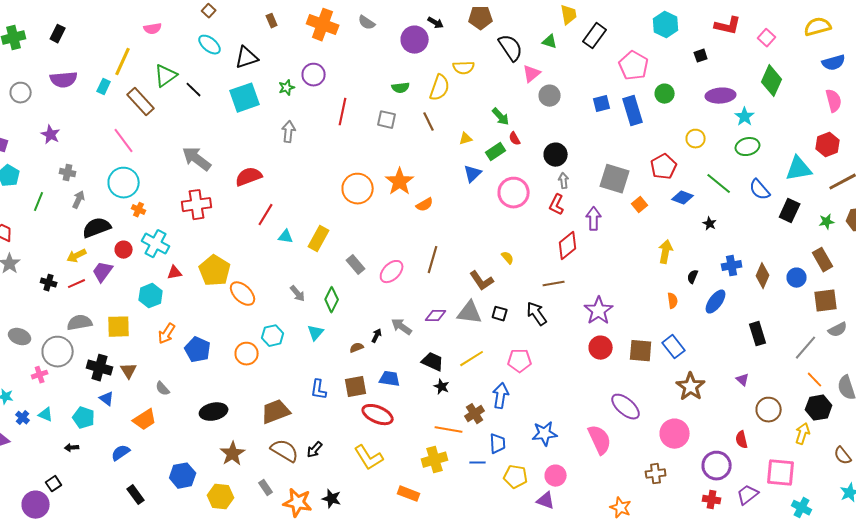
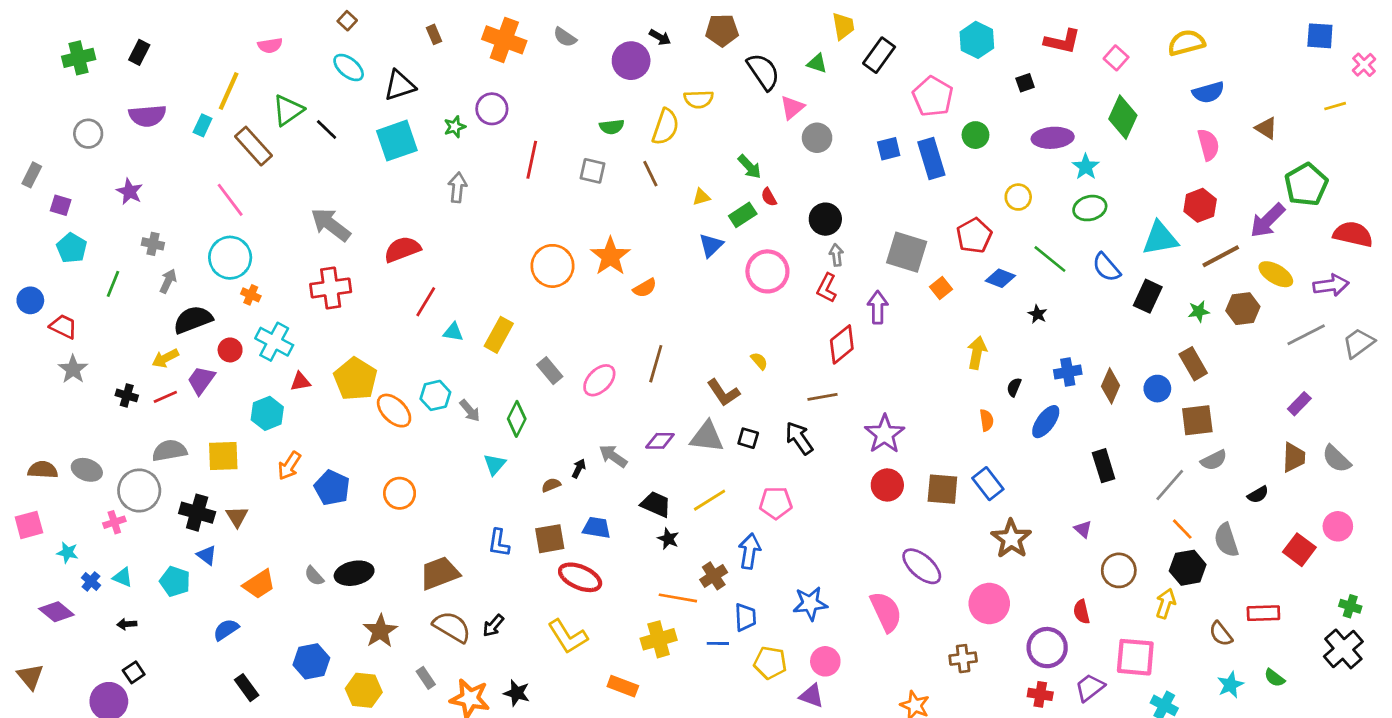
cyan hexagon: (273, 336) -> (435, 395), moved
gray semicircle: (163, 389) -> (314, 576), moved
black arrow: (72, 448) -> (127, 624), moved

